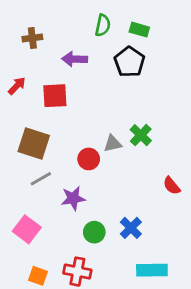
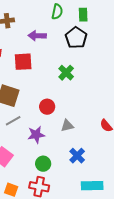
green rectangle: (139, 30) -> (83, 15), turned 72
green cross: (141, 135) -> (66, 73), moved
gray triangle: (113, 144) -> (67, 126), moved
green circle: (94, 232) -> (43, 164), moved

